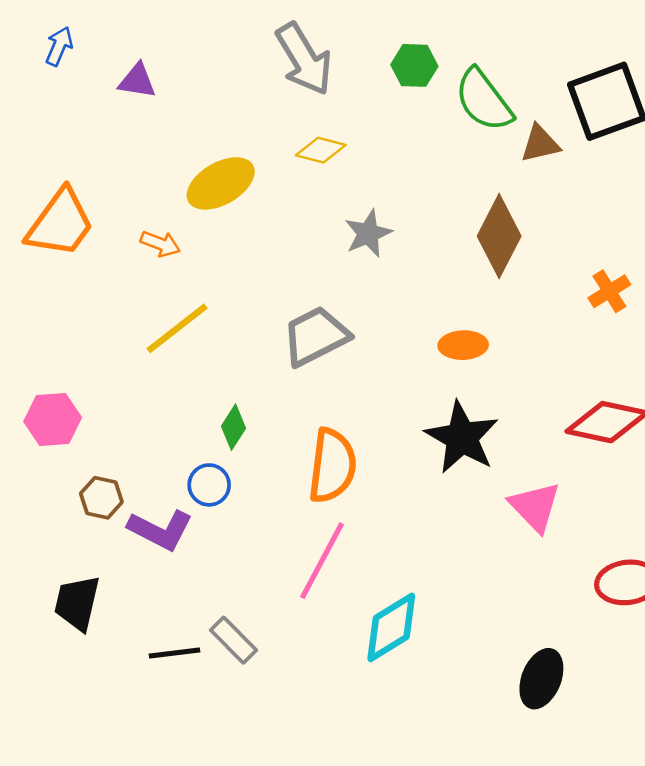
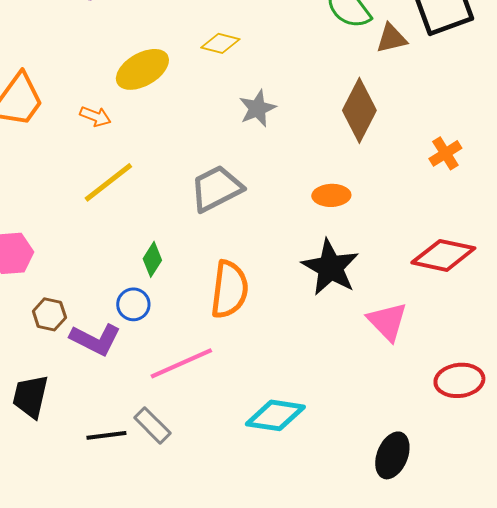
pink line: (322, 561) -> (181, 363), moved, turned 38
cyan diamond: (391, 627) -> (275, 415), turned 40

